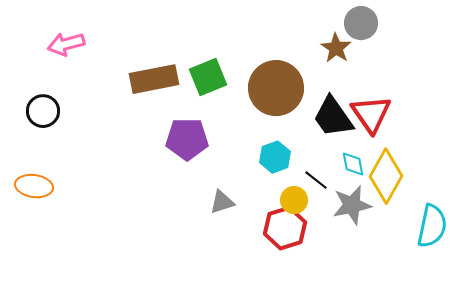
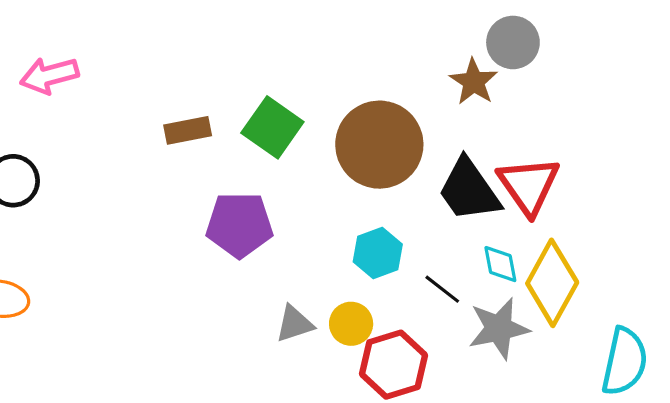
green square: (208, 77) -> (272, 127), turned -33
brown rectangle: (154, 79) -> (188, 130), size x0.6
yellow circle: (294, 200) -> (351, 324), moved

